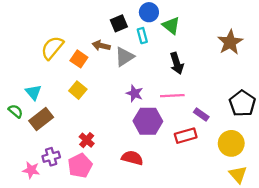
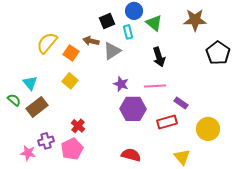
brown star: (230, 42) -> (195, 20), moved, turned 30
black pentagon: (242, 103) -> (218, 53), moved
red semicircle: (132, 158) -> (131, 155), moved
yellow triangle: (238, 175) -> (182, 157), moved

